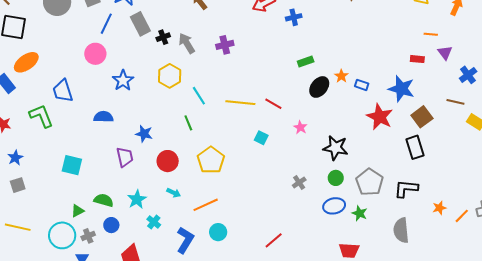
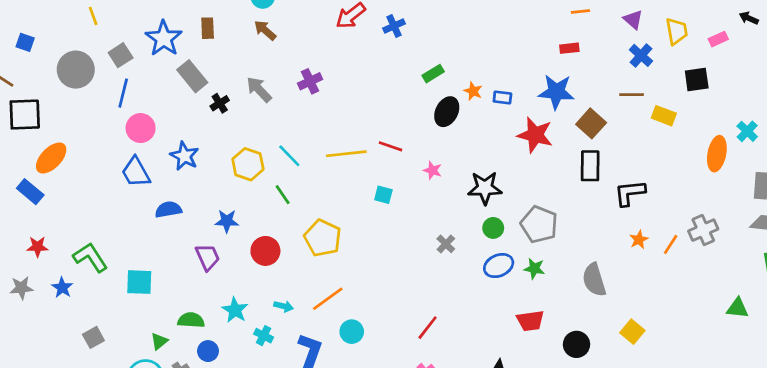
blue line: (106, 24) -> (123, 93), moved
black cross: (163, 37) -> (220, 103), moved
purple triangle: (445, 53) -> (633, 20), moved
green rectangle: (306, 62) -> (433, 74), moved
yellow hexagon: (170, 76) -> (248, 164), moved
blue trapezoid: (63, 91) -> (136, 172), moved
green L-shape: (41, 116) -> (90, 257), moved
black rectangle: (415, 147) -> (590, 166), turned 30
gray square: (18, 185) -> (93, 337), moved
black L-shape: (406, 189) -> (630, 193), moved
cyan arrow: (174, 193) -> (284, 306), moved

